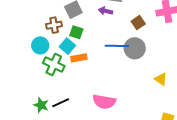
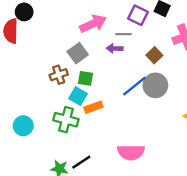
cyan circle: (40, 45) -> (23, 126), moved
blue line: (117, 46) -> (134, 86), turned -30

